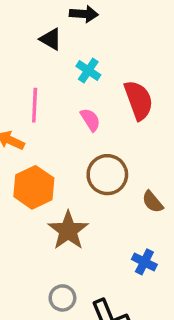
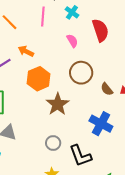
pink line: (35, 105) -> (43, 17), moved
blue cross: (144, 262) -> (101, 124), size x1.6

